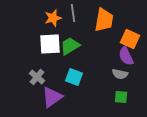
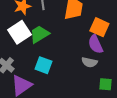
white square: (50, 44) -> (19, 32), turned -30
green square: (121, 97) -> (105, 84), moved

